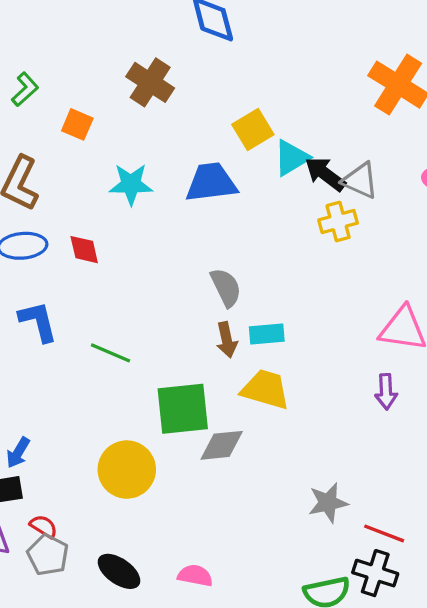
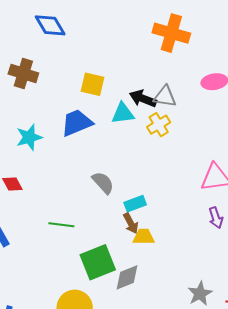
yellow square: (253, 130) -> (93, 84), turned -30
cyan triangle: (291, 158) -> (123, 113), moved, turned 40
brown arrow: (227, 340) -> (131, 223), moved
green line: (110, 353) -> (61, 225), moved
yellow trapezoid: (265, 389) -> (144, 237), size x0.7

